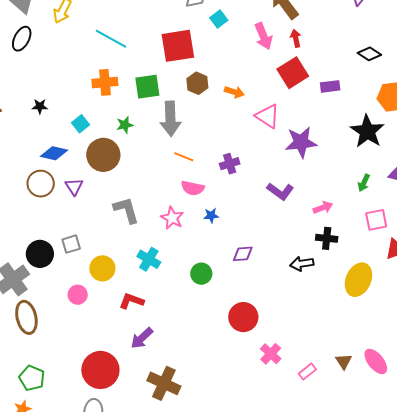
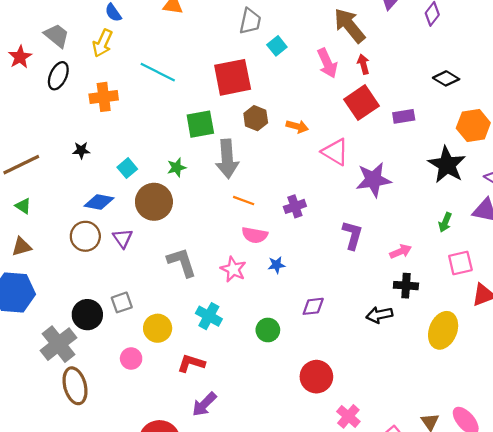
orange cross: (105, 82) -> (104, 97), moved
purple L-shape: (280, 191) -> (352, 235), turned -108

